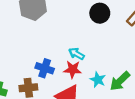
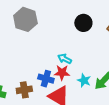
blue cross: (45, 68) -> (46, 79), moved

